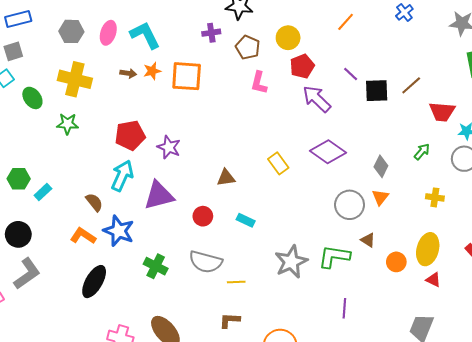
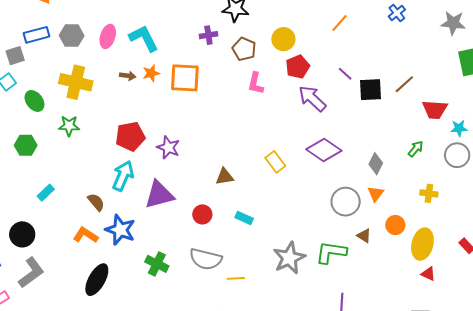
blue rectangle: (18, 19) -> (37, 35), moved
green hexagon: (19, 179) -> (26, 145), moved
orange circle: (396, 262) -> (395, 225), moved

